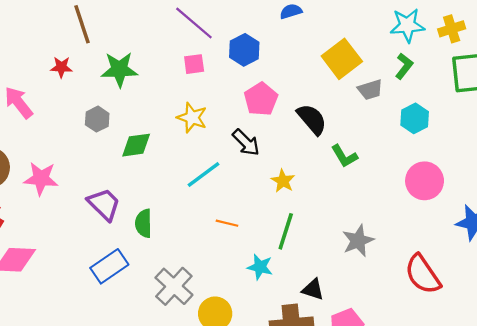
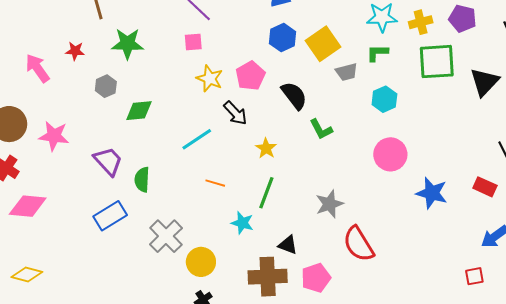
blue hexagon: (244, 50) -> (283, 38), moved
green L-shape: (404, 66) -> (377, 53), turned -130
red star: (61, 67) -> (75, 51), moved
yellow star: (192, 118) -> (210, 78), moved
red semicircle: (423, 274) -> (359, 244), moved

